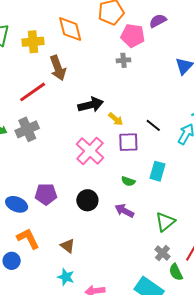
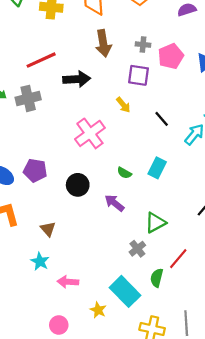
pink pentagon: (133, 36) -> (171, 56), moved, turned 30
brown arrow: (58, 68) -> (103, 43), moved
black arrow: (91, 105) -> (77, 79), moved
purple square: (128, 142) -> (139, 75), moved
gray cross: (162, 253) -> (137, 249), moved
green semicircle: (176, 272) -> (157, 278), turned 30

